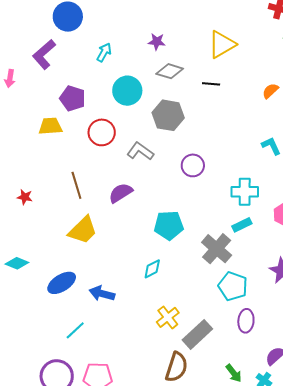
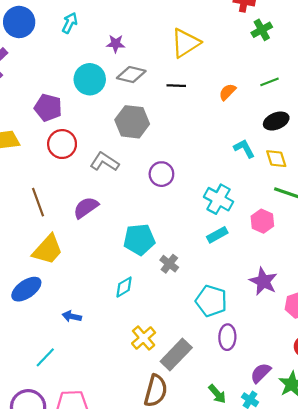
cyan arrow: (104, 52) -> (70, 23), moved
cyan circle: (127, 91) -> (90, 79), moved
orange semicircle: (270, 91) -> (227, 92), moved
purple pentagon: (73, 98) -> (48, 108), moved
cyan cross: (245, 192) -> (219, 199), turned 32
gray cross: (217, 249) -> (169, 264), moved, size x0.6
blue ellipse: (62, 283) -> (26, 289), moved
blue arrow: (102, 294) -> (72, 316), size x0.7

